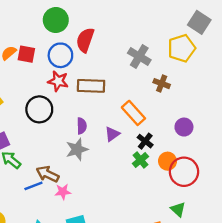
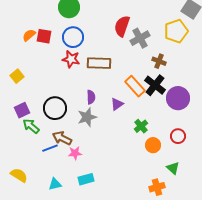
red semicircle: (85, 40) -> (122, 26), moved
gray cross: (139, 56) -> (140, 38), turned 30
black circle: (39, 109) -> (55, 108), moved
purple circle: (184, 127) -> (178, 98), size x1.5
black cross: (145, 141) -> (155, 85), moved, size x1.5
orange circle: (167, 161) -> (153, 145), moved
red circle: (184, 172) -> (178, 136), size x0.6

